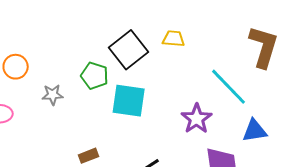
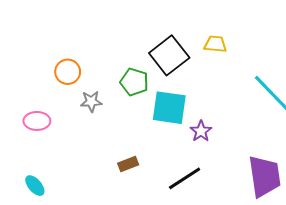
orange circle: (16, 67) -> (68, 72), moved
purple star: (197, 119) -> (201, 131), moved, size x0.7

